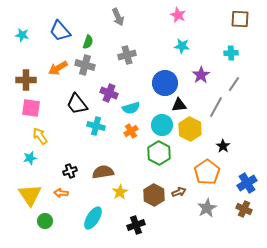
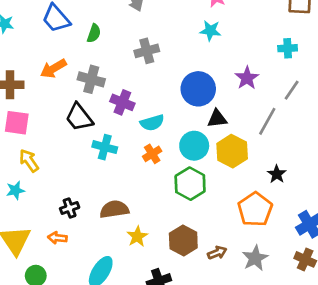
cyan star: (182, 46) -> (210, 31), moved
gray cross: (85, 65) -> (91, 79), moved
brown arrow: (179, 192) -> (217, 253), moved

